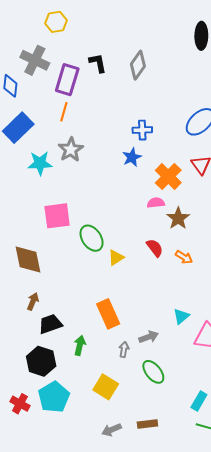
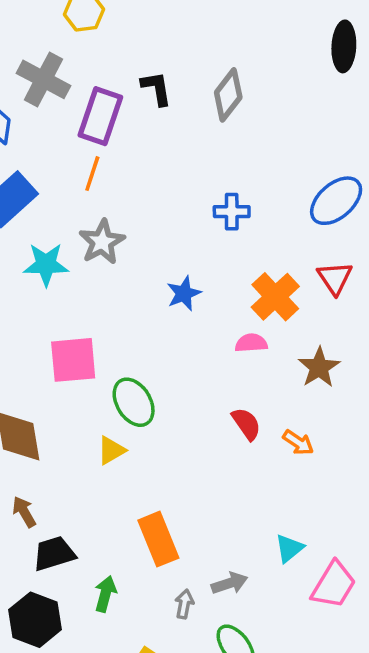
blue star: (132, 157) -> (184, 293), moved
brown star: (178, 218) -> (319, 367), moved
yellow triangle: (116, 258) -> (111, 450), moved
brown arrow: (33, 301) -> (24, 512), turned -54

